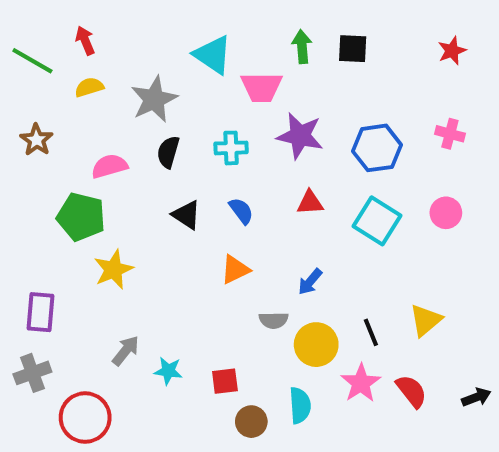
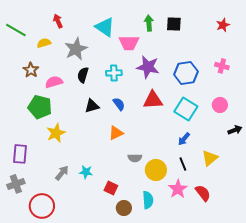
red arrow: (85, 41) -> (58, 21), moved
brown star: (36, 140) -> (31, 70), moved
red triangle: (310, 203) -> (153, 100), size x1.5
black triangle: (186, 215) -> (92, 106), turned -49
blue arrow: (310, 282) -> (184, 139), moved
cyan star: (168, 371) -> (86, 172), moved
red square: (225, 381) -> (111, 188), turned 32
black arrow: (476, 397) -> (235, 130), moved

